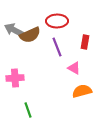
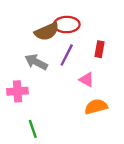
gray arrow: (14, 30) -> (36, 62), moved
brown semicircle: (30, 35) -> (47, 32), moved
purple line: (57, 47) -> (67, 55), turned 48

